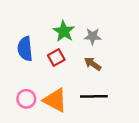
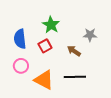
gray star: (93, 36) -> (90, 35), moved
pink circle: (26, 99) -> (21, 66), moved

